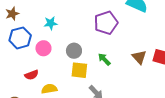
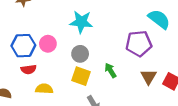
cyan star: (51, 23) -> (81, 22), moved, size x1.5
purple pentagon: (106, 23) -> (139, 44), moved
blue hexagon: (20, 38) -> (23, 46), moved

